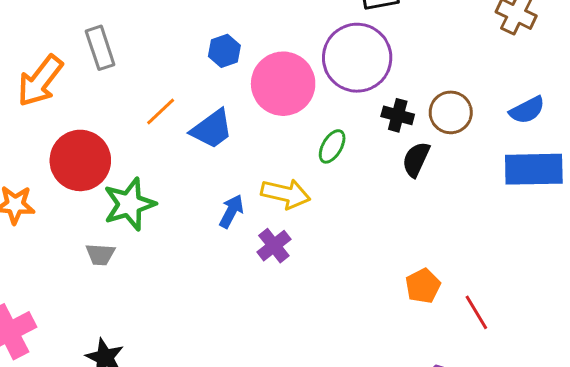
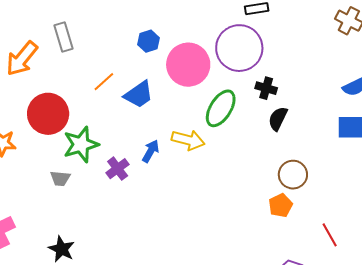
brown circle: (451, 112) -> (293, 175), moved
green ellipse: (332, 146) -> (221, 108), size x1.6
purple cross: (274, 246) -> (118, 169), moved
red line: (476, 312) -> (330, 235), moved

